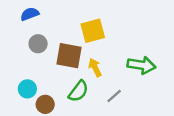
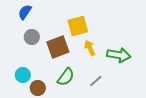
blue semicircle: (30, 14) -> (25, 12), turned -35
brown square: (69, 56) -> (58, 47), turned -30
yellow arrow: (95, 68) -> (90, 48), moved

